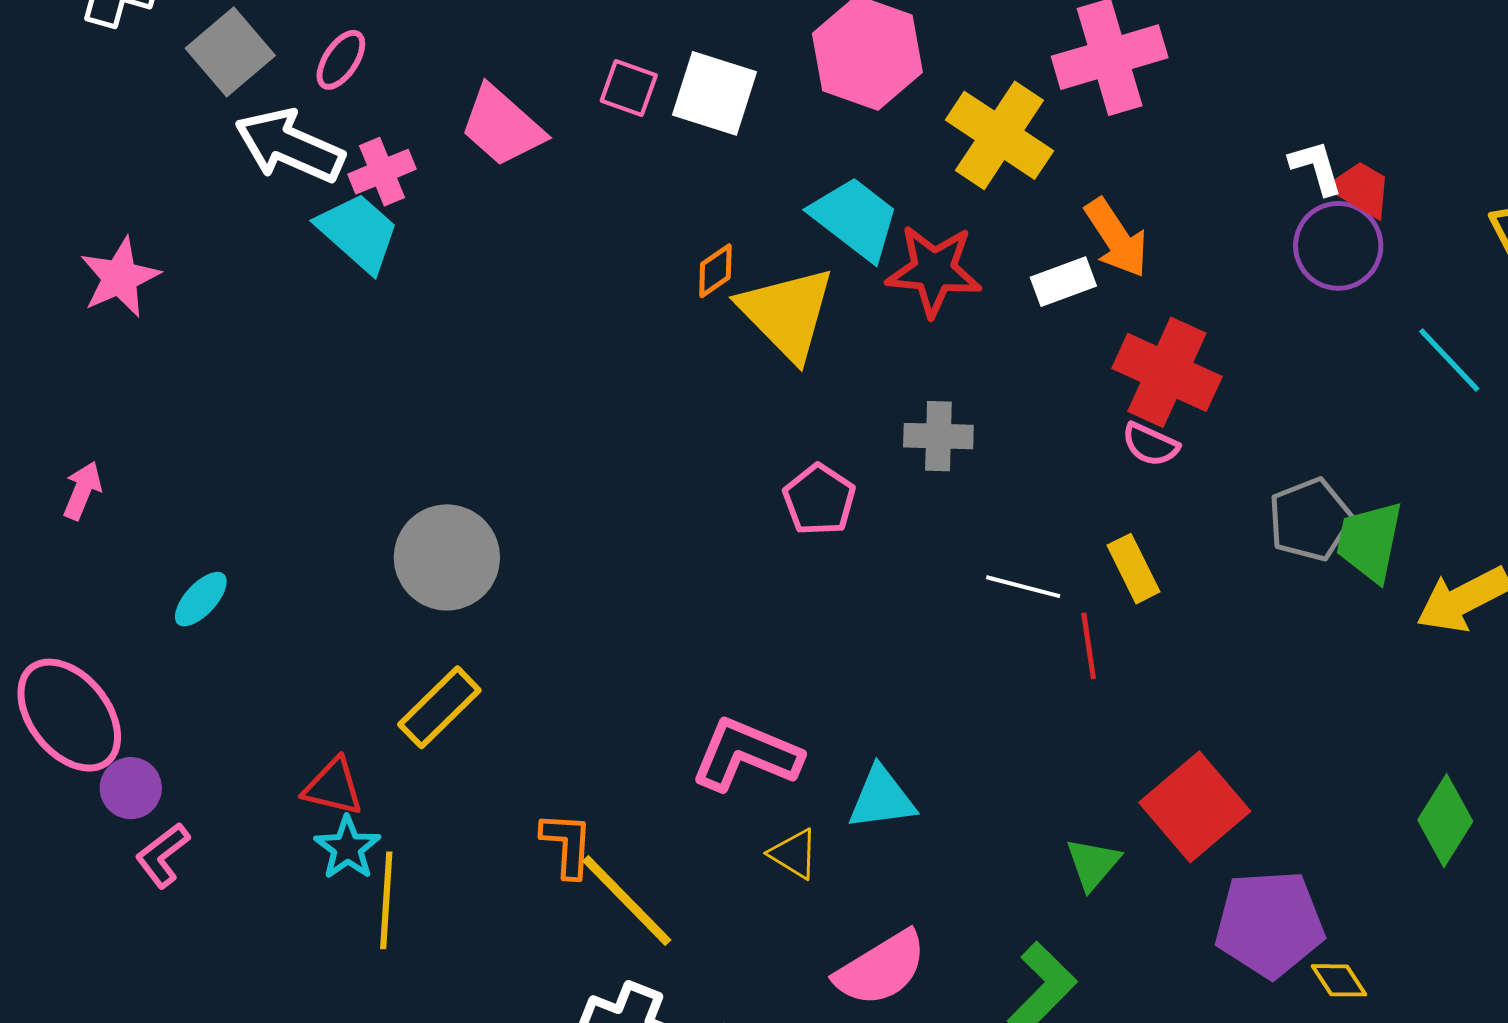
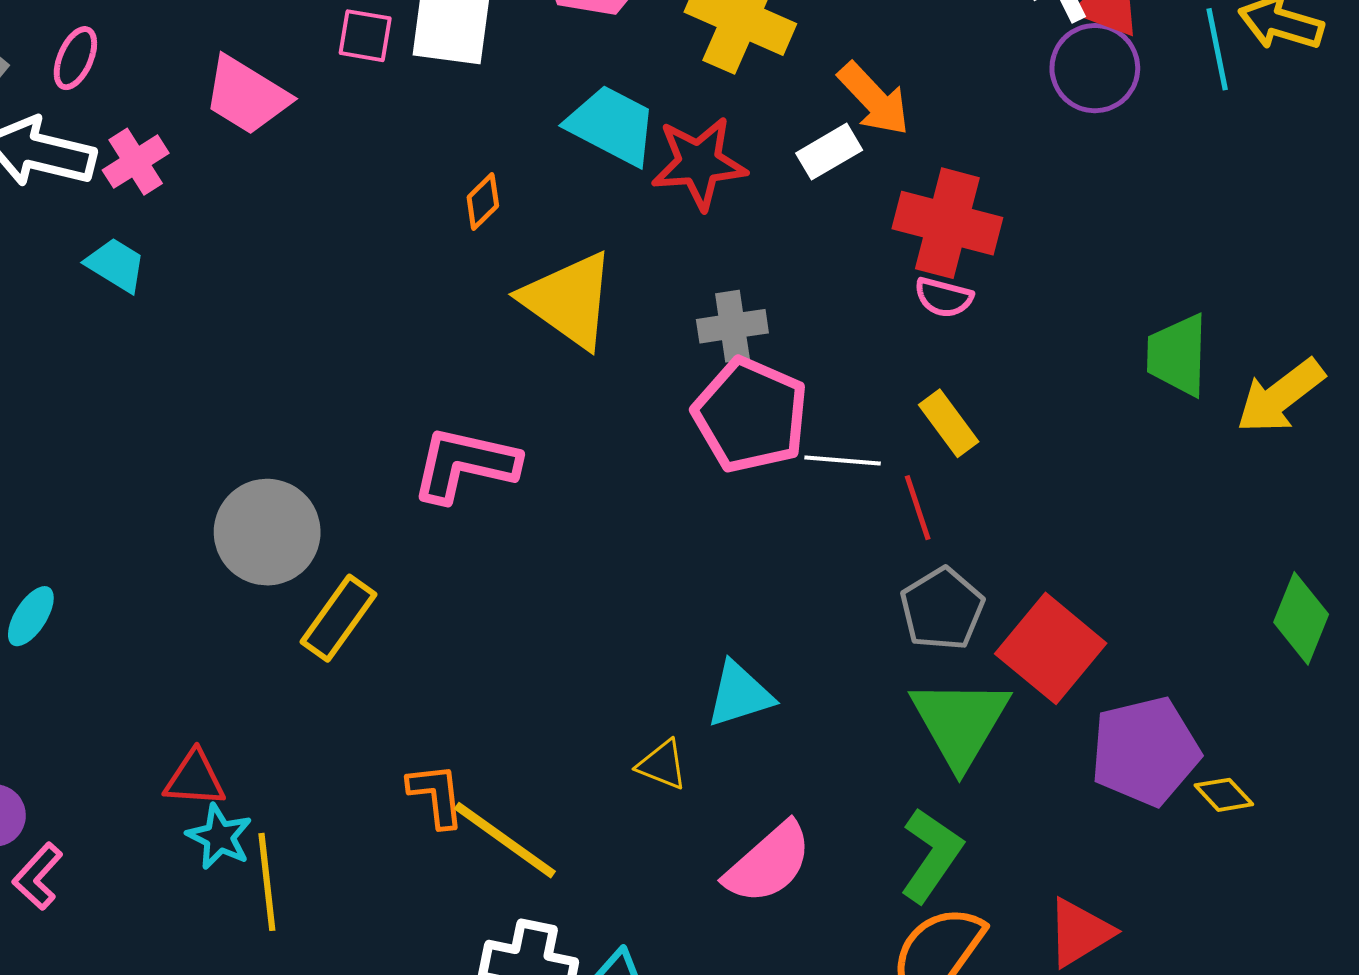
cyan trapezoid: (358, 232) -> (116, 265), moved, size x0.7
yellow triangle: (787, 313) -> (569, 300), moved
cyan line: (1449, 360) -> (1217, 49), moved, turned 42
pink pentagon: (819, 500) -> (751, 415), moved, size x1.6
gray pentagon: (1310, 520) -> (942, 609), moved
yellow rectangle: (439, 707) -> (338, 618), moved
pink L-shape: (746, 755) -> (465, 464), moved
green triangle: (1093, 864) -> (960, 722), size x1.8

